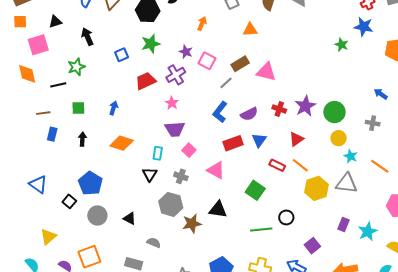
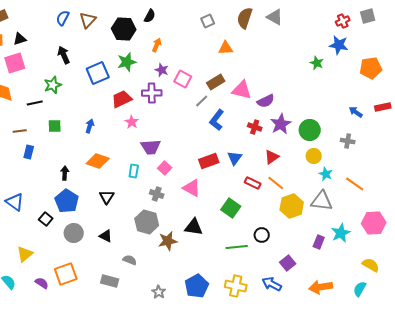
black triangle: (55, 22) -> (20, 39), moved
orange arrow: (202, 24) -> (157, 45), moved
blue square: (122, 55) -> (98, 73), size x1.6
purple cross: (176, 75) -> (152, 93), turned 30
pink star: (172, 103) -> (132, 122), moved
blue L-shape: (220, 112) -> (217, 120), moved
purple semicircle: (249, 114) -> (266, 101), moved
black arrow: (82, 139) -> (65, 173), moved
black triangle: (150, 174) -> (107, 197), moved
cyan star: (368, 232) -> (341, 233), moved

